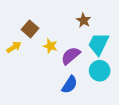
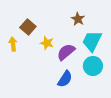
yellow arrow: (14, 47) -> (13, 44), turned -64

